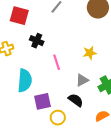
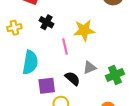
yellow star: (90, 53) -> (84, 30), moved, size x1.5
black semicircle: (76, 100) -> (72, 79), moved

